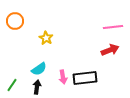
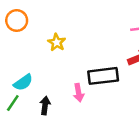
cyan semicircle: (39, 69) -> (23, 82), moved
black rectangle: (85, 78) -> (103, 76), moved

